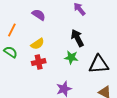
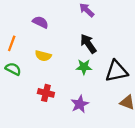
yellow semicircle: (38, 44) -> (43, 56), turned 56
red cross: (39, 62) -> (46, 93), moved, turned 32

